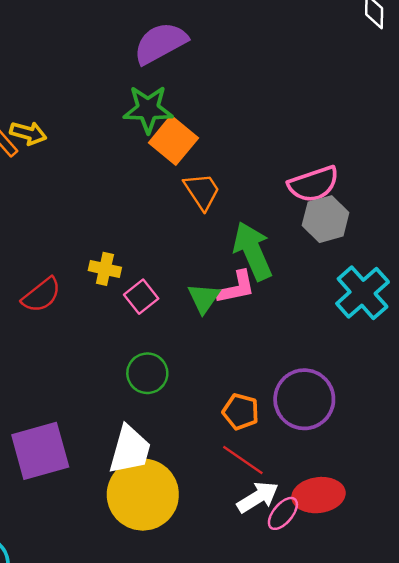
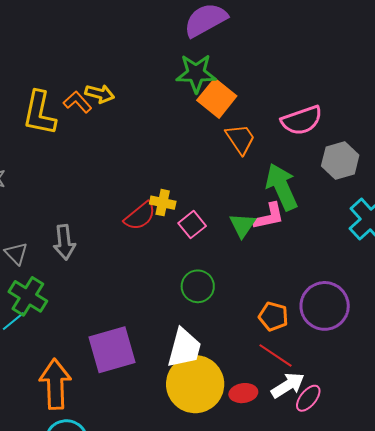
pink semicircle: (313, 184) -> (302, 120), moved
red semicircle: (41, 295) -> (140, 216), moved
red ellipse: (319, 495) -> (243, 393), moved, size x0.7

